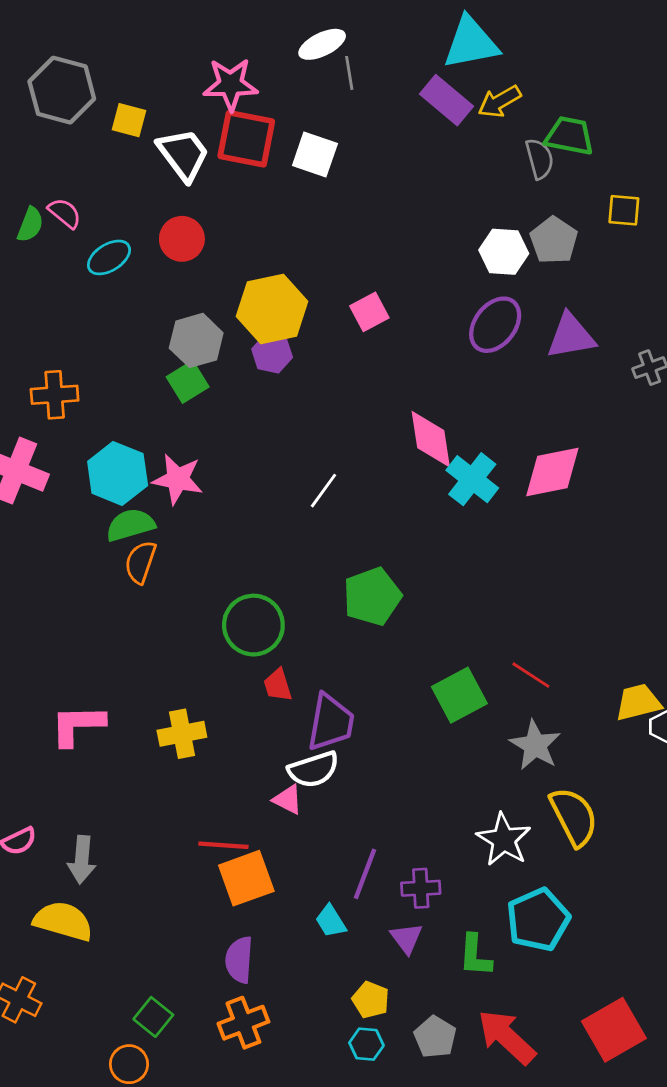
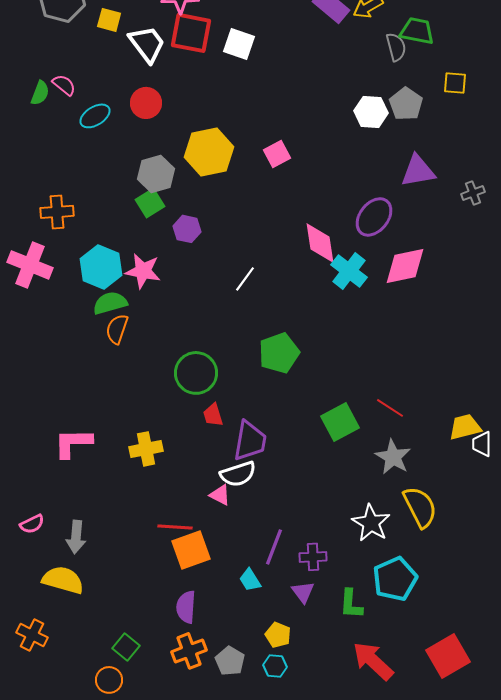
purple ellipse: (495, 325) -> (374, 217), moved
purple hexagon: (272, 353) -> (187, 229), moved
gray pentagon: (435, 1037) -> (230, 661), moved

